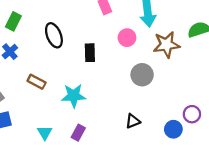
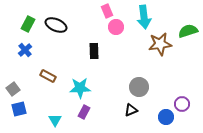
black ellipse: (54, 35) -> (56, 25), moved, turned -45
pink circle: (127, 38) -> (116, 27), moved
gray circle: (142, 75) -> (139, 87), moved
purple rectangle: (78, 133) -> (84, 112), moved

